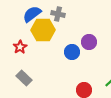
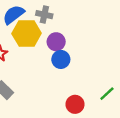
purple circle: (89, 42) -> (56, 42), moved

